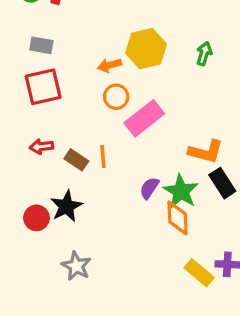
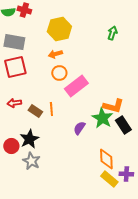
gray rectangle: (41, 45) -> (14, 42), size x1.5
yellow hexagon: (146, 49) -> (59, 29), moved
green arrow: (204, 54) -> (112, 33), moved
green star: (181, 191) -> (102, 118), moved
orange diamond: (178, 218) -> (106, 159), moved
gray star: (76, 266) -> (31, 161), moved

